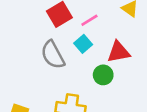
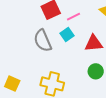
green circle: (103, 75) -> (96, 71), moved

